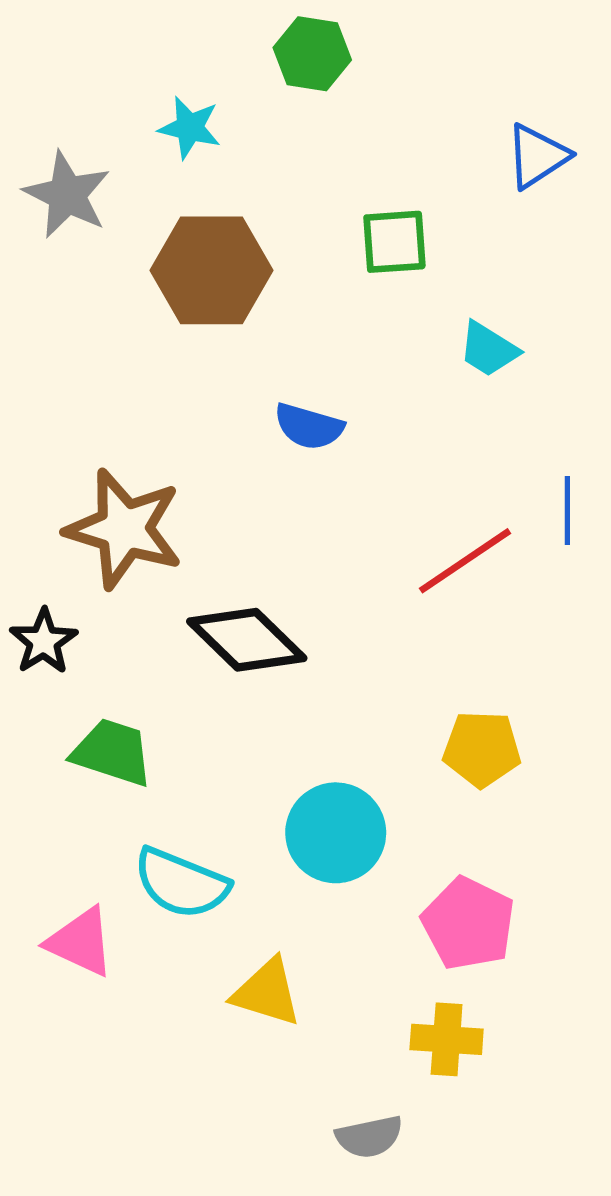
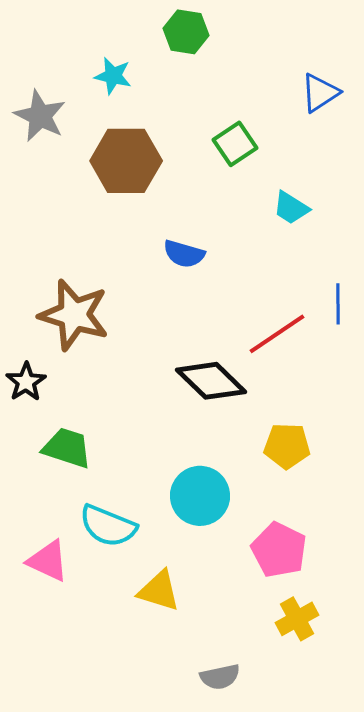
green square: (394, 242) -> (235, 144), turned -30
black diamond: (247, 640) -> (211, 381), moved
yellow cross: (447, 1039) -> (297, 619), moved, turned -33

